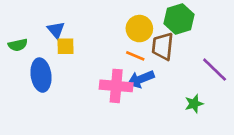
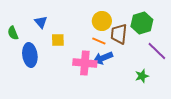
green hexagon: (179, 19) -> (142, 23), moved
green semicircle: (18, 45) -> (13, 33), turned 80
yellow square: (66, 46) -> (58, 40), moved

